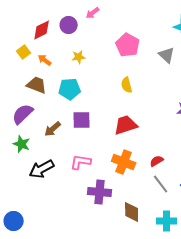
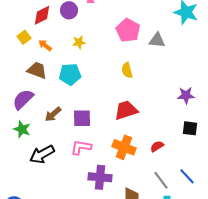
gray triangle: (167, 55) -> (157, 40), moved, turned -36
purple square: (82, 120) -> (82, 118), moved
gray line: (161, 184) -> (161, 180), moved

